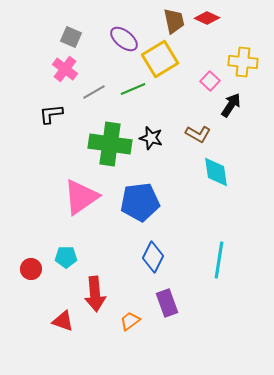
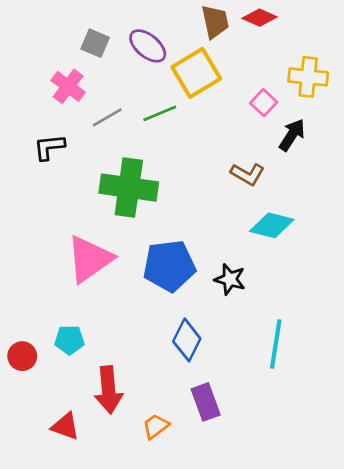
gray square: (71, 37) -> (95, 43), moved
black star: (151, 138) -> (230, 279), moved
cyan diamond: (216, 172) -> (272, 225), turned -68

